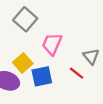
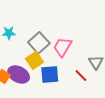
gray square: (25, 19) -> (39, 43), moved

